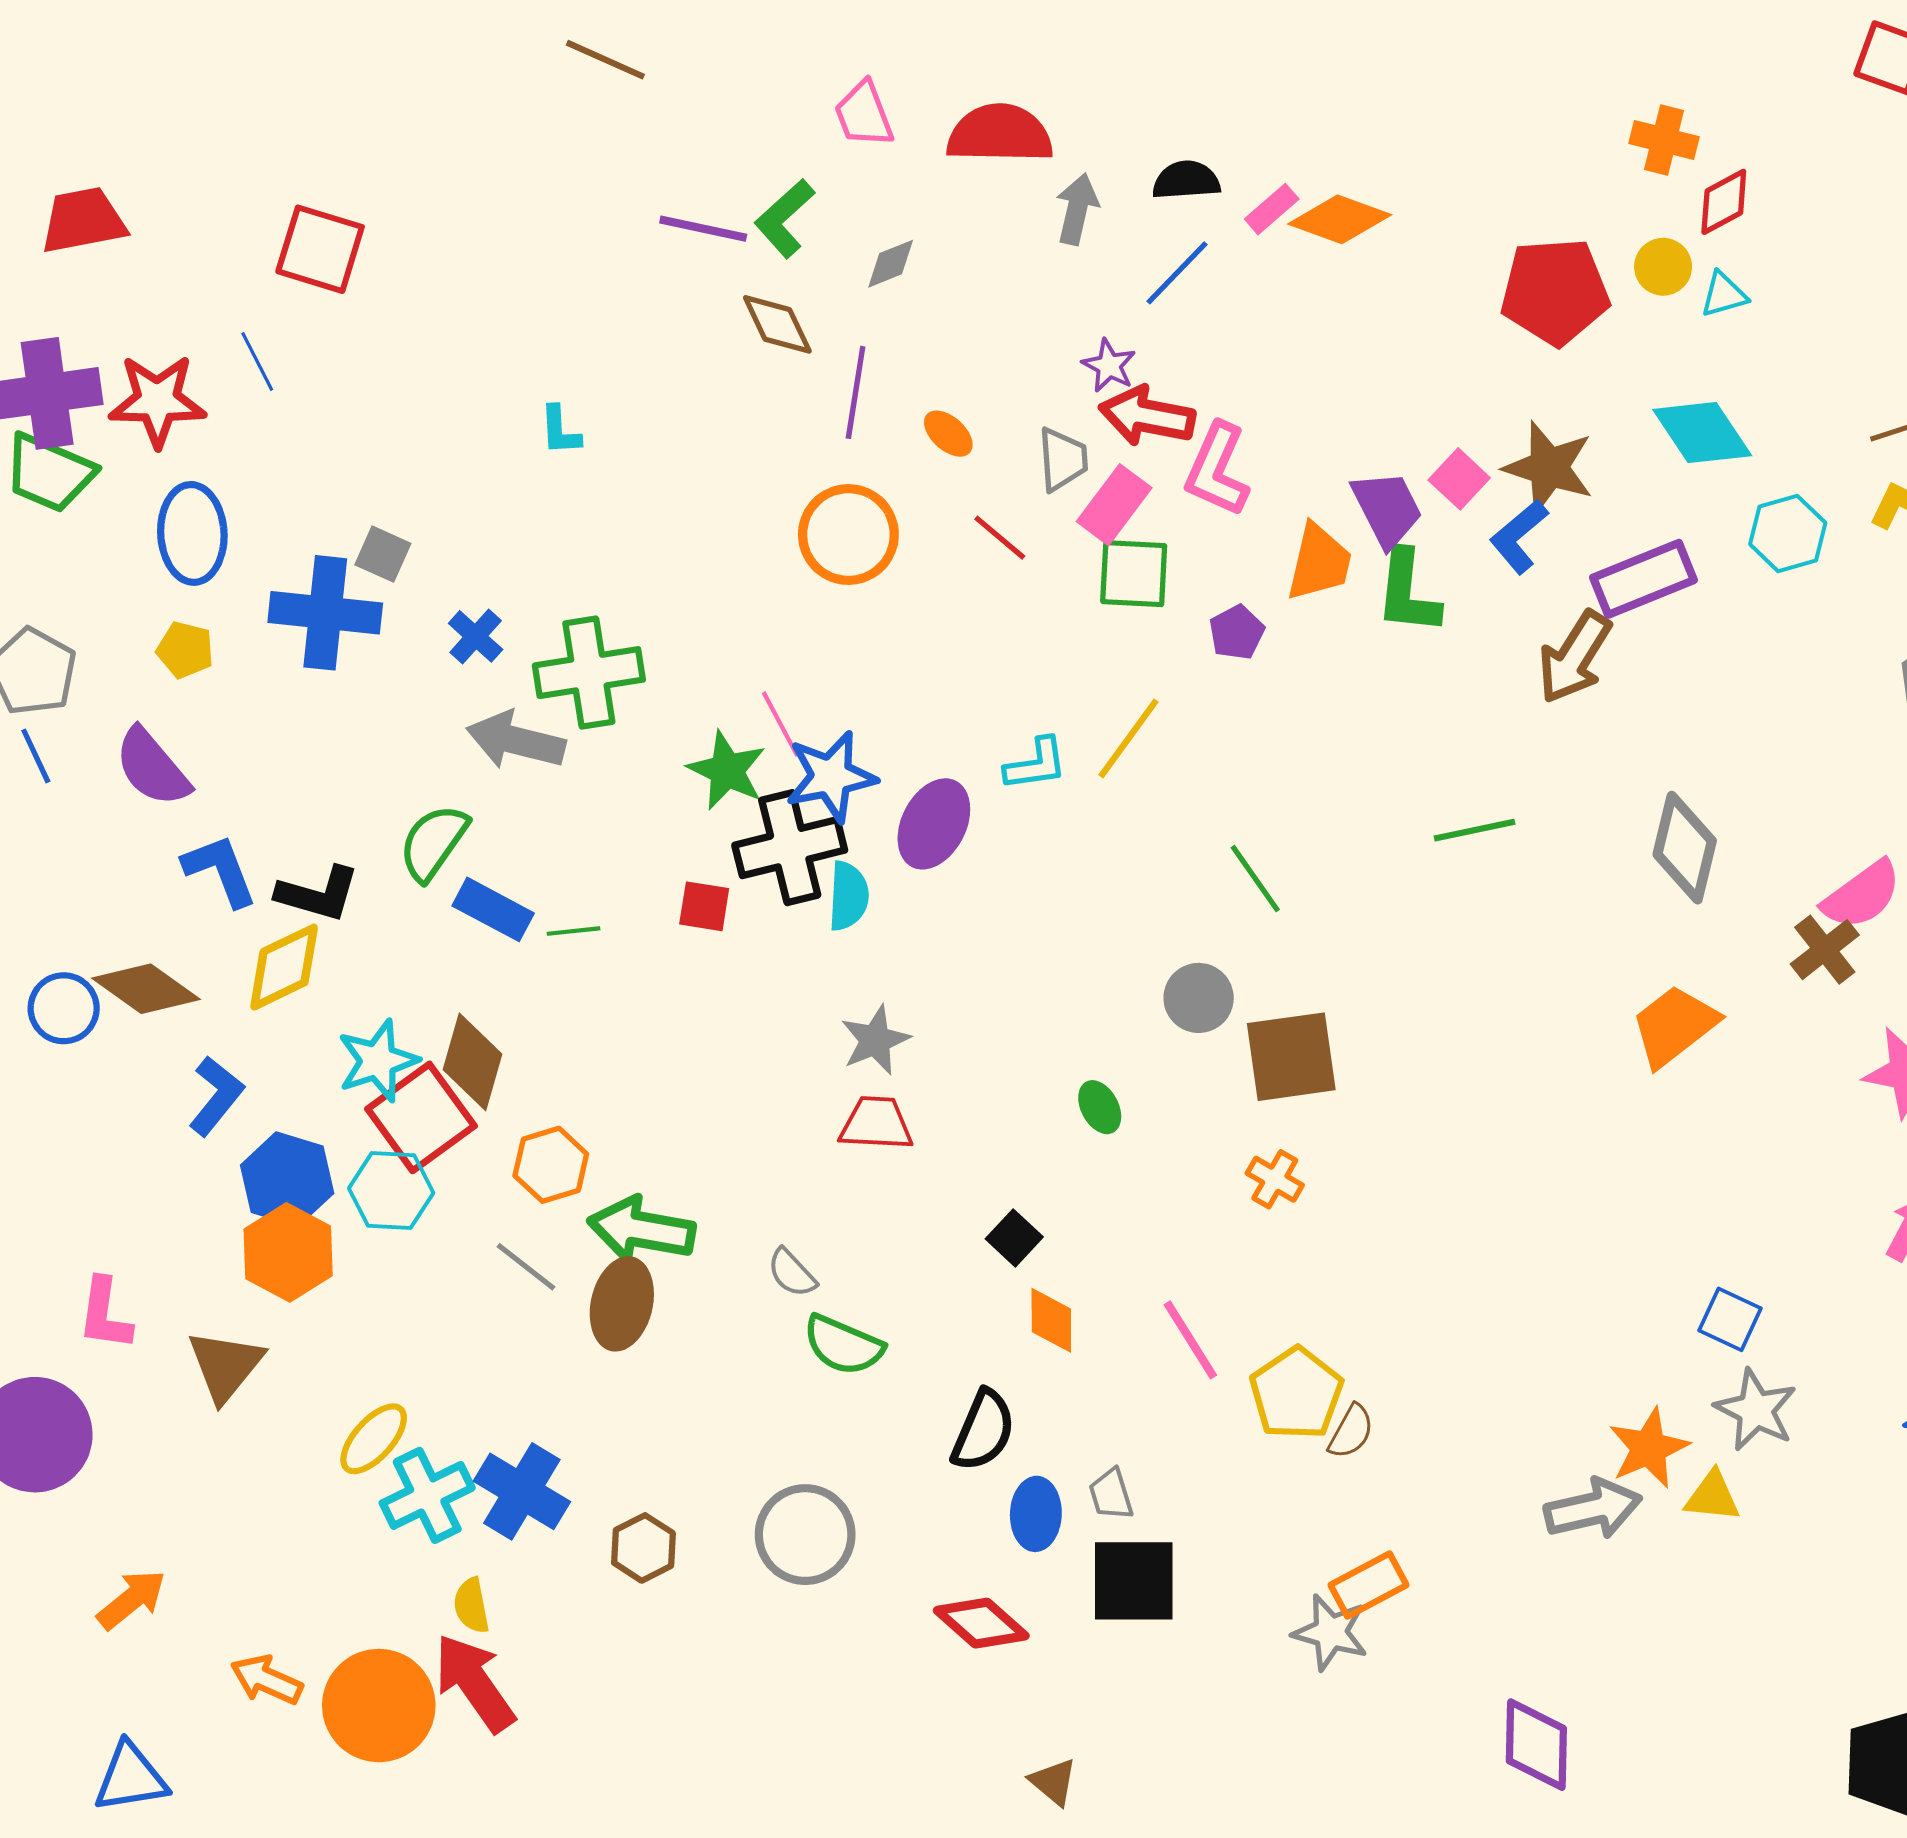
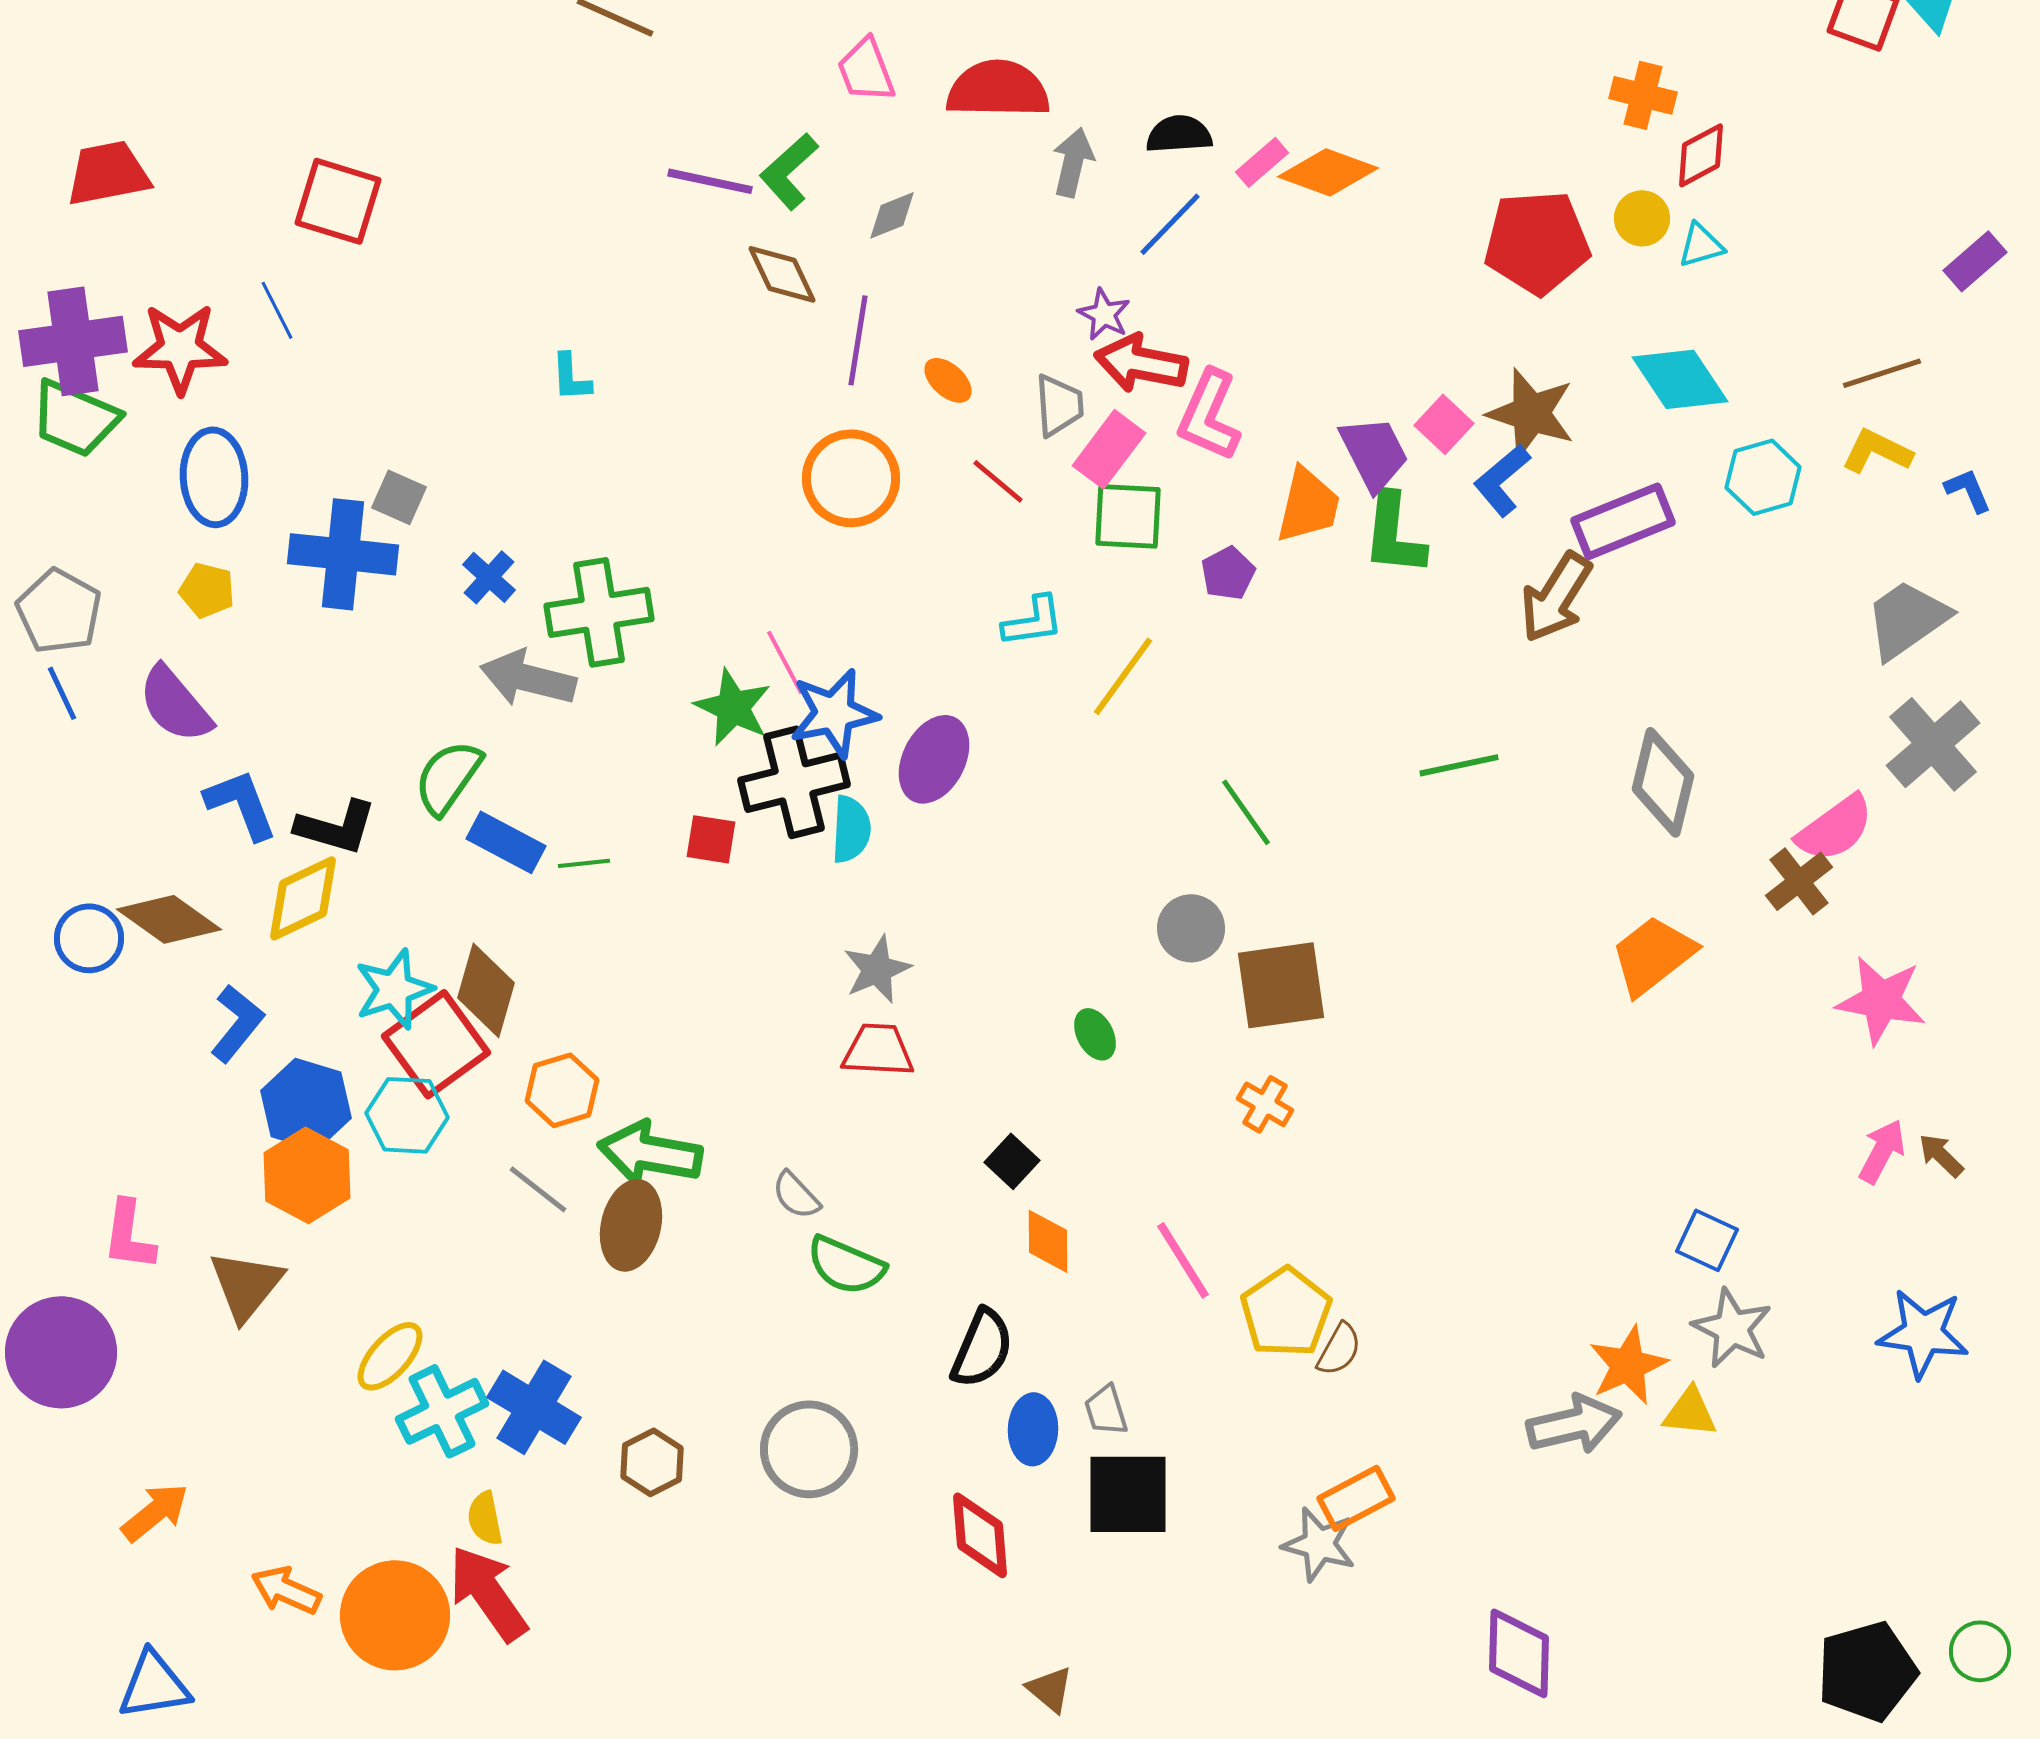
cyan L-shape: (1036, 764) -> (1033, 621), moved
red diamond: (981, 1623) -> (980, 1535), turned 44

